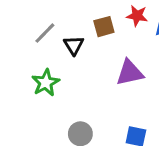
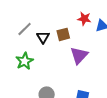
brown square: (104, 27) -> (63, 34), moved
purple triangle: (130, 73) -> (79, 55), turned -36

